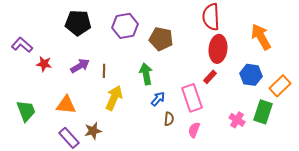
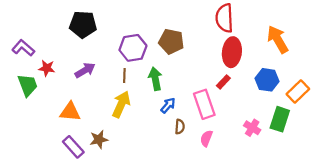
purple hexagon: (125, 26) -> (133, 48), moved
brown line: (104, 71) -> (124, 76), moved
green trapezoid: (26, 111) -> (28, 85), moved

